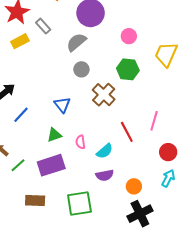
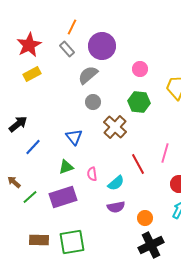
gray rectangle: (43, 26) -> (67, 49), moved
brown rectangle: (35, 200) -> (39, 240), moved
green square: (79, 204) -> (72, 242), moved

